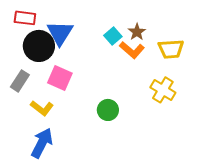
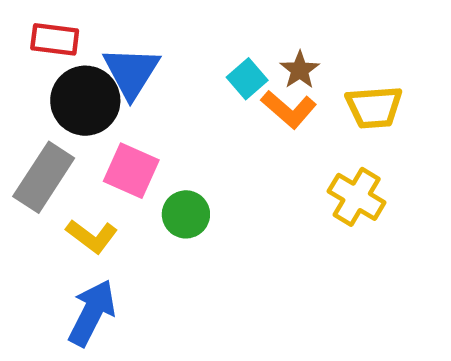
gray rectangle: (20, 81) -> (44, 177), size x1.4
green circle: (108, 110) -> (186, 214), moved

